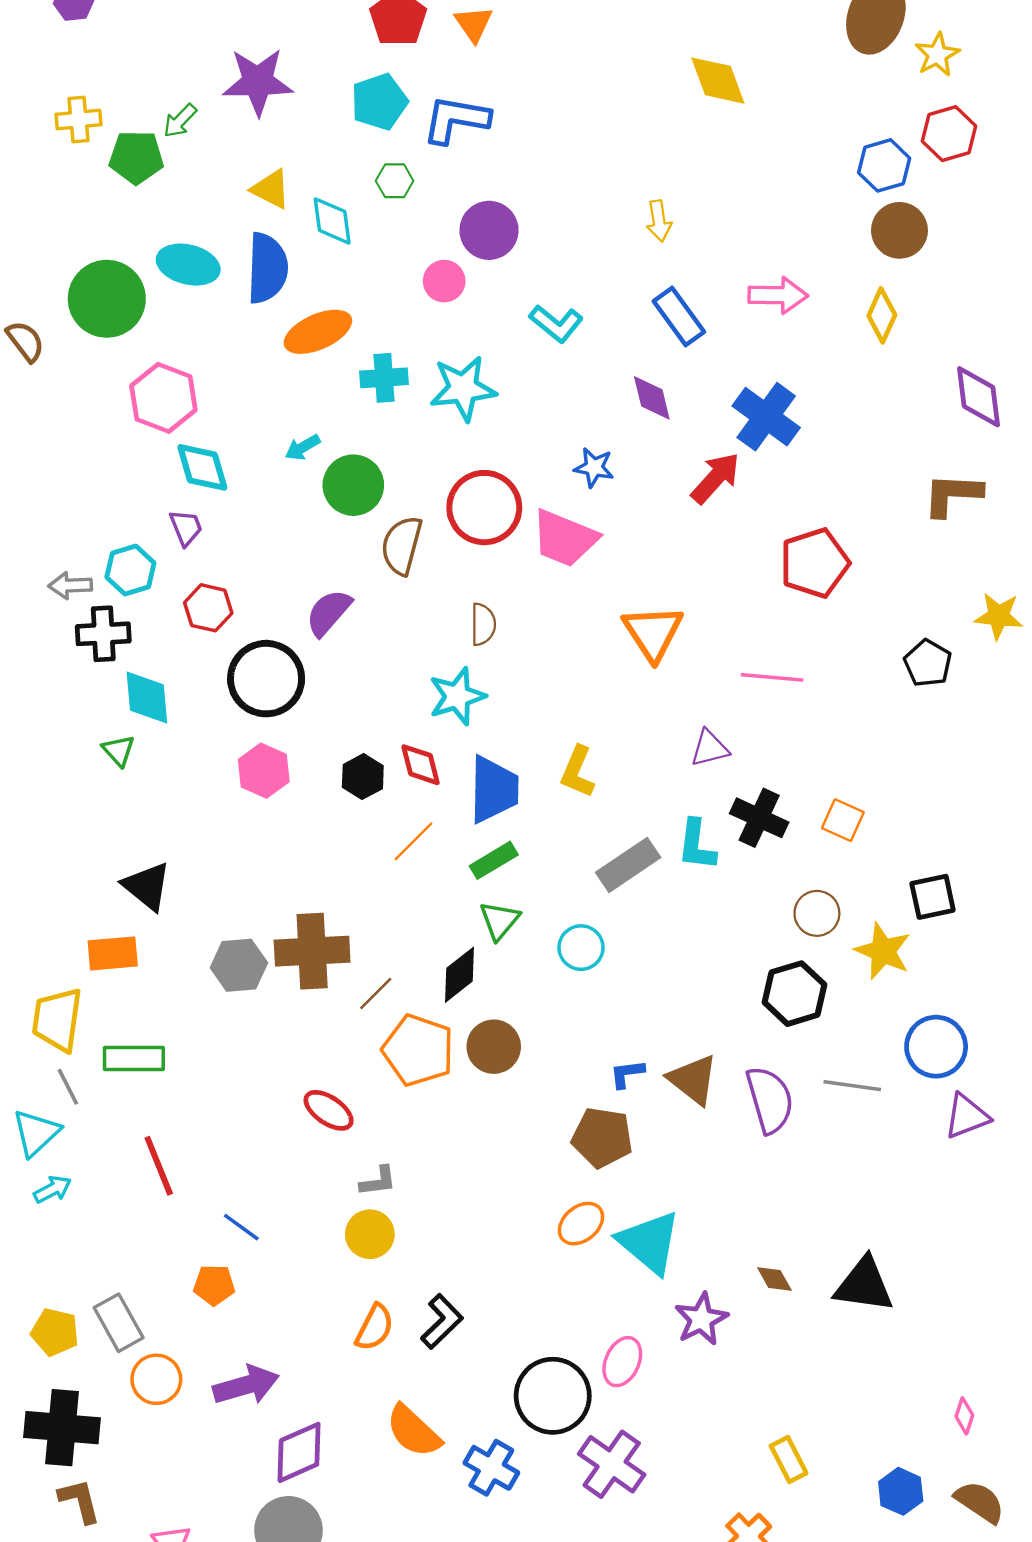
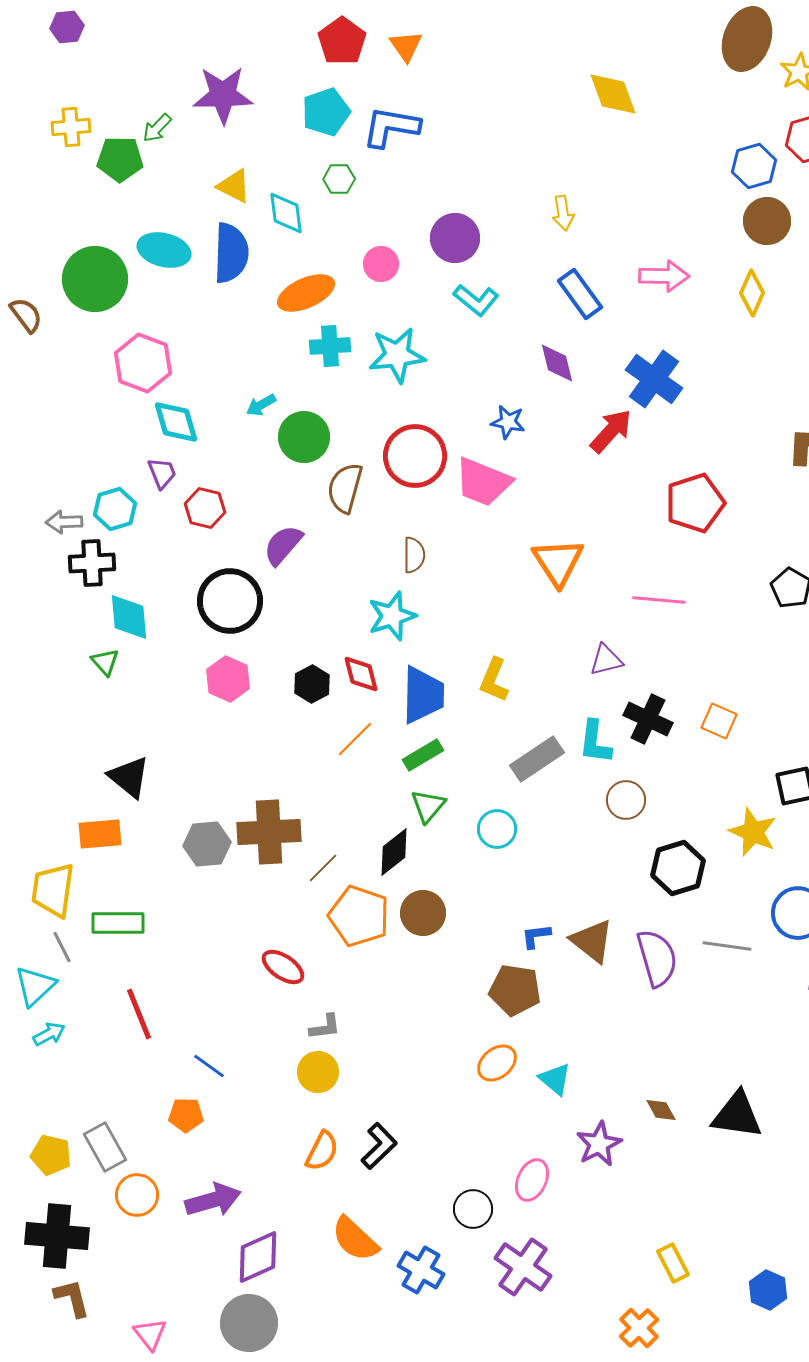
purple circle: (489, 230) -> (455, 238), moved
orange ellipse: (318, 332) -> (306, 293), moved
red hexagon: (208, 608) -> (205, 508), moved
brown circle: (817, 913) -> (626, 800), moved
cyan triangle: (649, 1242) -> (555, 1079), size x0.6
black circle: (553, 1396) -> (473, 1209), size x0.6

